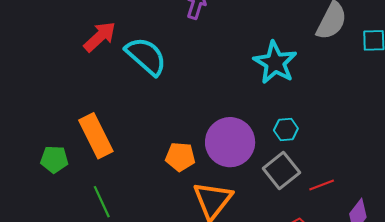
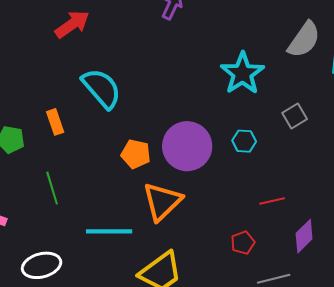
cyan semicircle: (146, 56) -> (102, 88), moved
orange rectangle: (96, 136) -> (55, 122), size x0.6
gray square: (281, 171) -> (295, 116), moved, size x0.7

